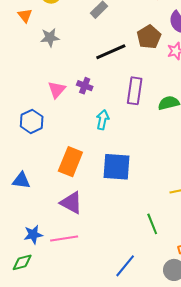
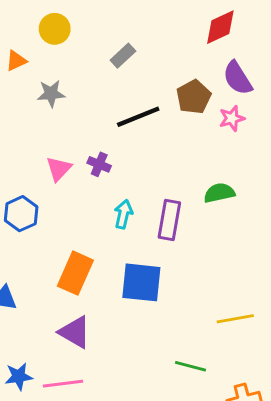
orange triangle: (25, 15) -> (16, 61), turned 42
purple rectangle: (135, 91) -> (169, 220), moved
green line: (152, 224) -> (190, 366), turned -55

